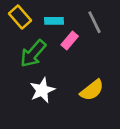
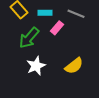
gray line: (95, 22) -> (76, 14), turned -42

